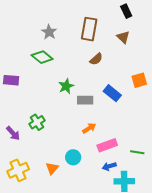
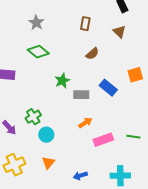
brown rectangle: (89, 29) -> (85, 24), size x0.6
gray star: (49, 32) -> (36, 23), moved
green line: (137, 152) -> (133, 137), moved
cyan circle: (73, 157) -> (46, 135), moved
blue arrow: (109, 166) -> (80, 176), moved

